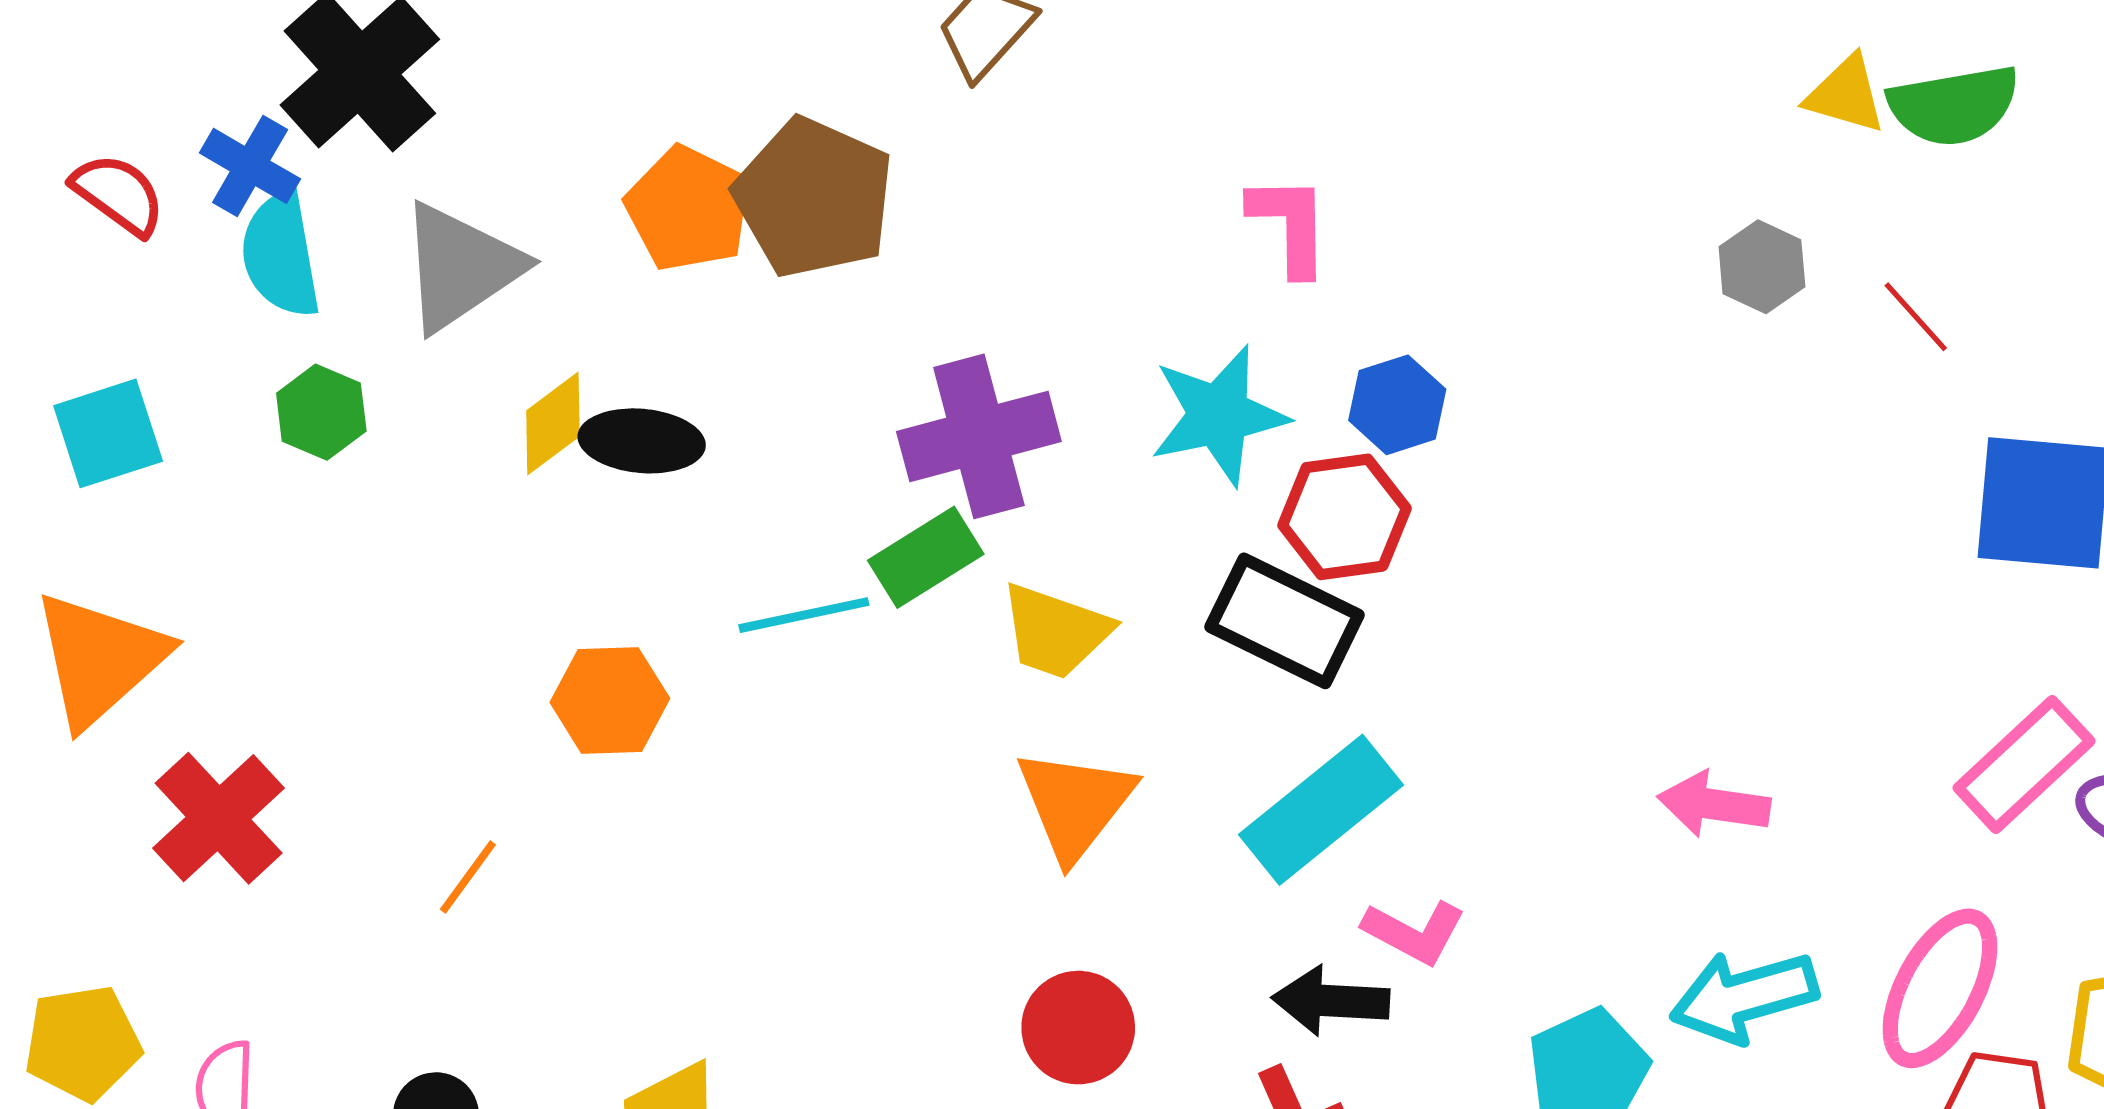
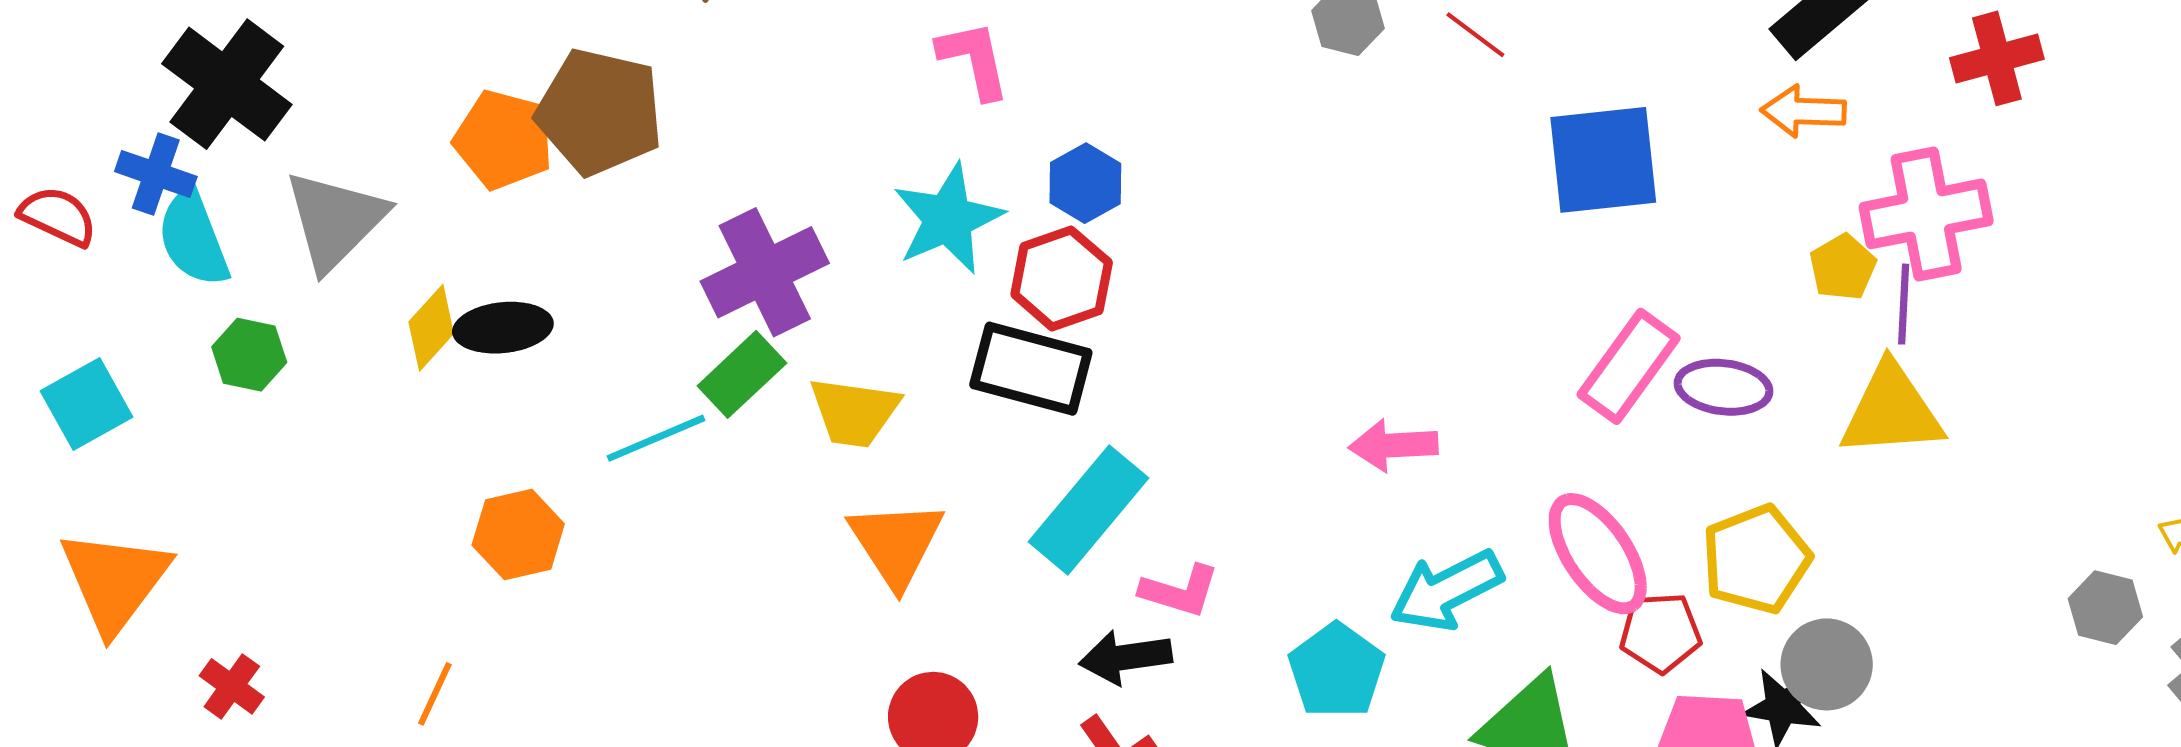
red cross: (219, 818) -> (232, 686), size x0.6
pink ellipse: (1940, 988) -> (1598, 554), turned -51

